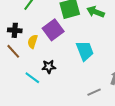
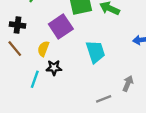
yellow semicircle: (33, 42) -> (43, 49), moved
cyan line: (32, 78) -> (35, 79), turned 70

